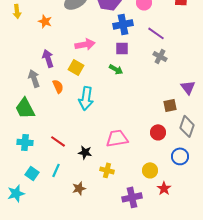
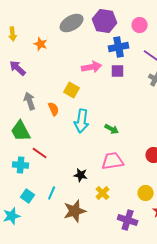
pink arrow: (85, 44) -> (92, 67), moved
purple arrow: (48, 58) -> (18, 68), moved, turned -30
green arrow: (116, 69) -> (112, 129), moved
red line: (58, 141) -> (40, 153), moved
yellow cross: (107, 170) -> (103, 193), turned 32
brown star: (79, 188) -> (75, 211), size x1.6
purple cross: (132, 197) -> (128, 220), turned 30

